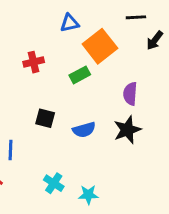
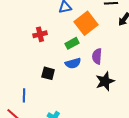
purple semicircle: (130, 94) -> (97, 56), moved
blue semicircle: (84, 130) -> (73, 63), moved

